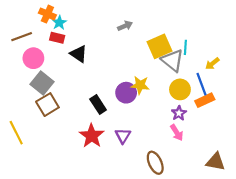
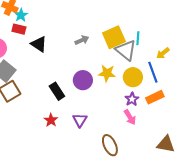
gray arrow: (125, 26) -> (82, 40), moved
yellow star: (140, 85) -> (107, 73), moved
orange rectangle: (205, 100) -> (155, 97), moved
red star: (92, 136) -> (51, 120), size x0.6

